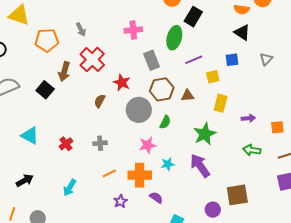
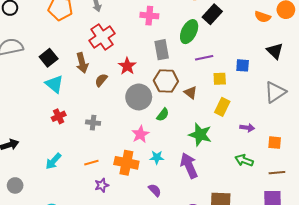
black triangle: (242, 32) -> (275, 51), moved
gray triangle: (266, 59) -> (275, 92), moved, size x1.6
brown arrow: (64, 72) -> (82, 63), moved, turned -42
brown triangle: (188, 96) -> (191, 93), turned 32
green star: (205, 134) -> (200, 135), turned 30
cyan triangle: (30, 136) -> (54, 84), moved
pink star: (148, 145) -> (140, 134), turned -30
orange line: (109, 173) -> (91, 163), moved
purple semicircle: (156, 198) -> (155, 190), moved

